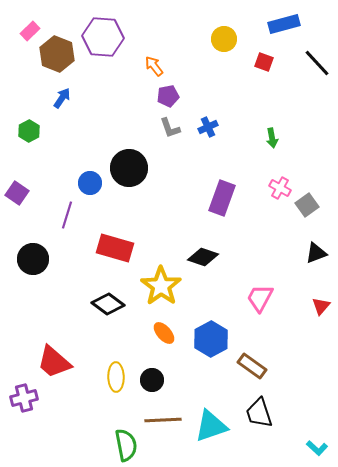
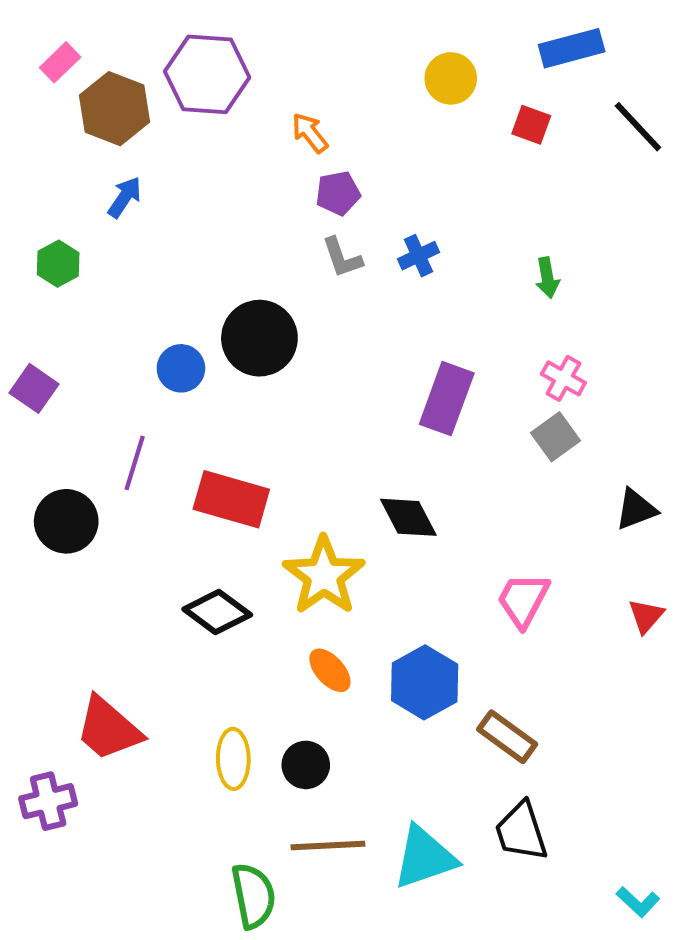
gray square: (307, 205) -> (555, 437), moved
purple line: (67, 215) -> (135, 463), moved
black diamond: (203, 257) -> (408, 517), turned 44

